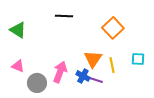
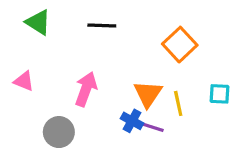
green triangle: (18, 30) -> (38, 22), moved
pink triangle: (18, 66) -> (24, 81), moved
pink arrow: (60, 72) -> (86, 89), moved

